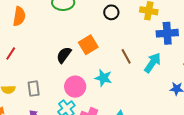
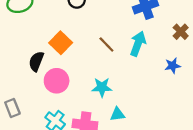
cyan star: (103, 78) -> (102, 87), moved
pink circle: (75, 87) -> (57, 81), moved

